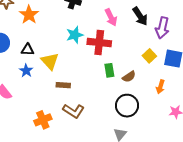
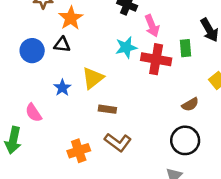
pink arrow: (111, 17) -> (152, 26), moved
black triangle: (28, 50) -> (62, 45), moved
yellow triangle: (50, 61) -> (93, 78), turned 30
green rectangle: (109, 70) -> (185, 48), moved

